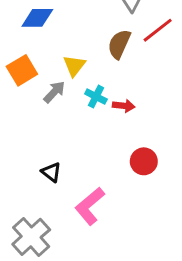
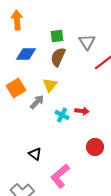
brown semicircle: (119, 44) -> (58, 57), moved
cyan cross: (96, 97) -> (62, 115), moved

